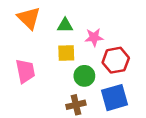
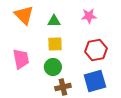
pink star: (94, 37) -> (89, 16), moved
green circle: (84, 76) -> (53, 67), moved

